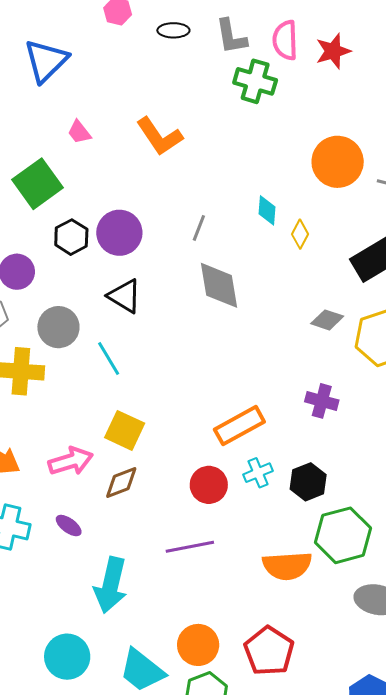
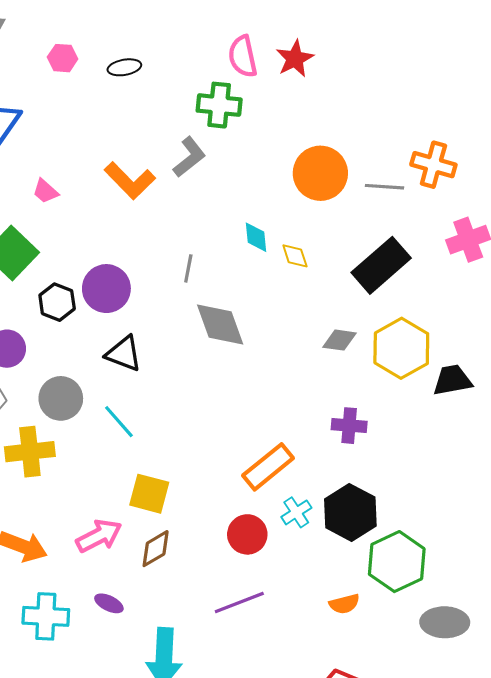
gray L-shape: (231, 37) -> (189, 157), moved, turned -108
yellow diamond: (300, 234) -> (295, 256), turned -36
black hexagon: (308, 482) -> (350, 512), size x1.4
orange semicircle: (287, 566) -> (344, 604), size x0.6

